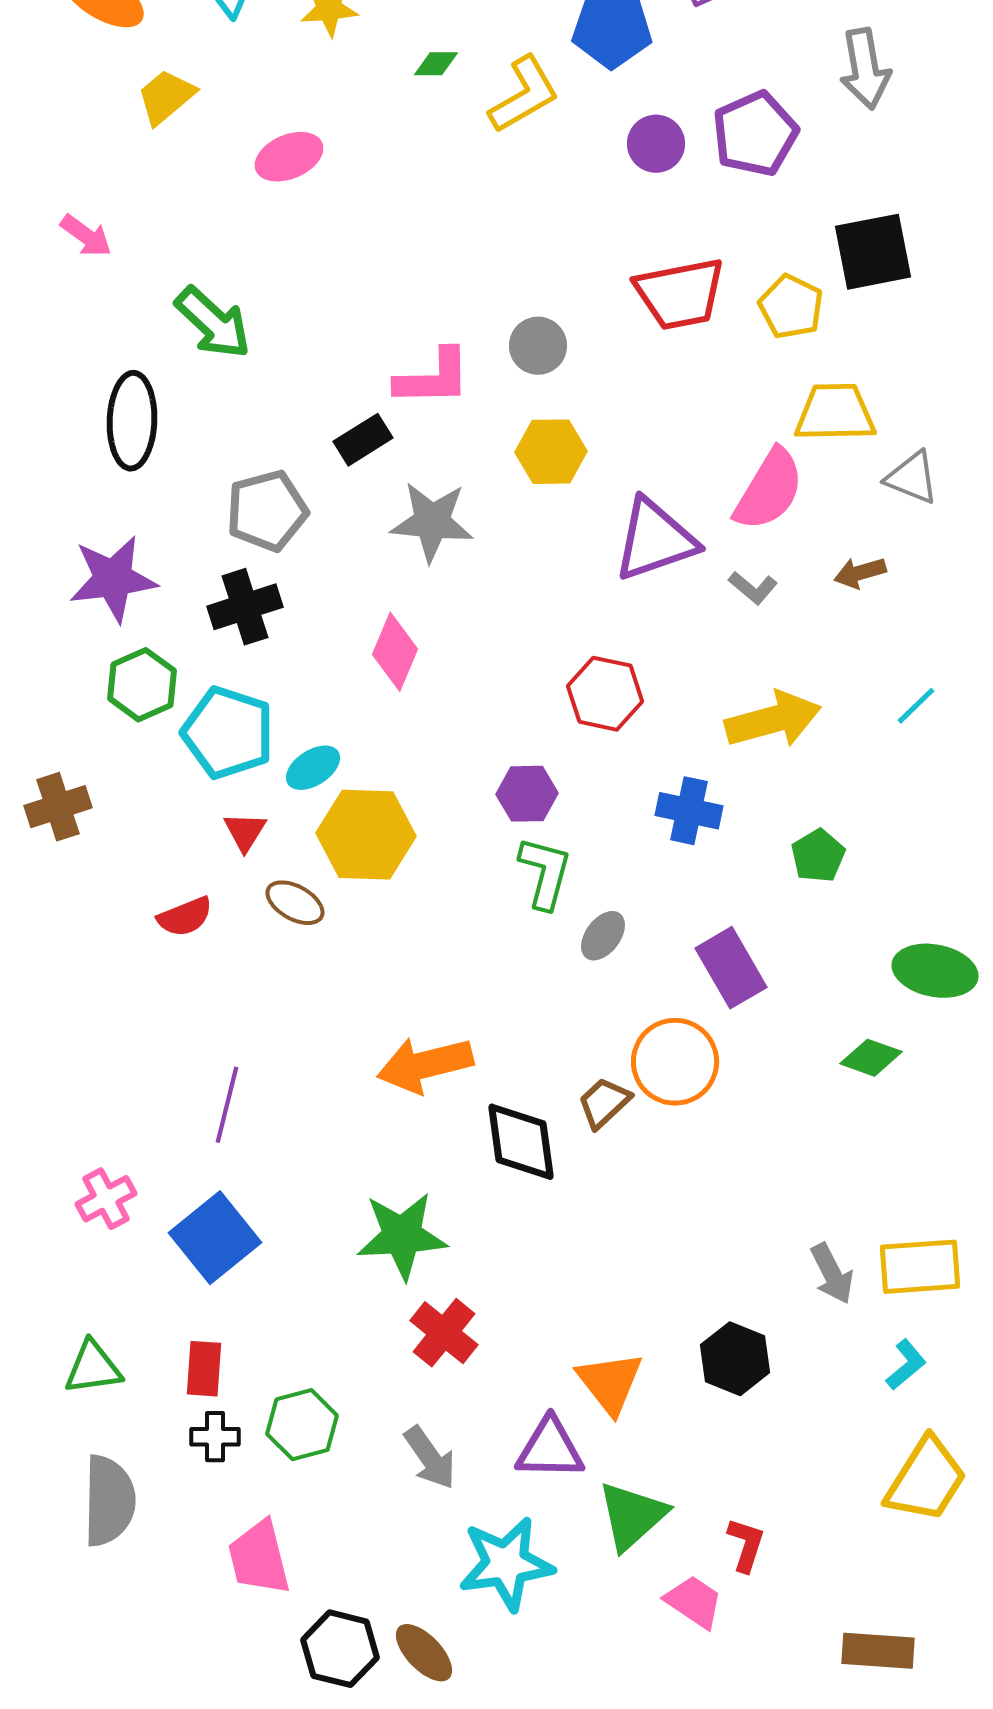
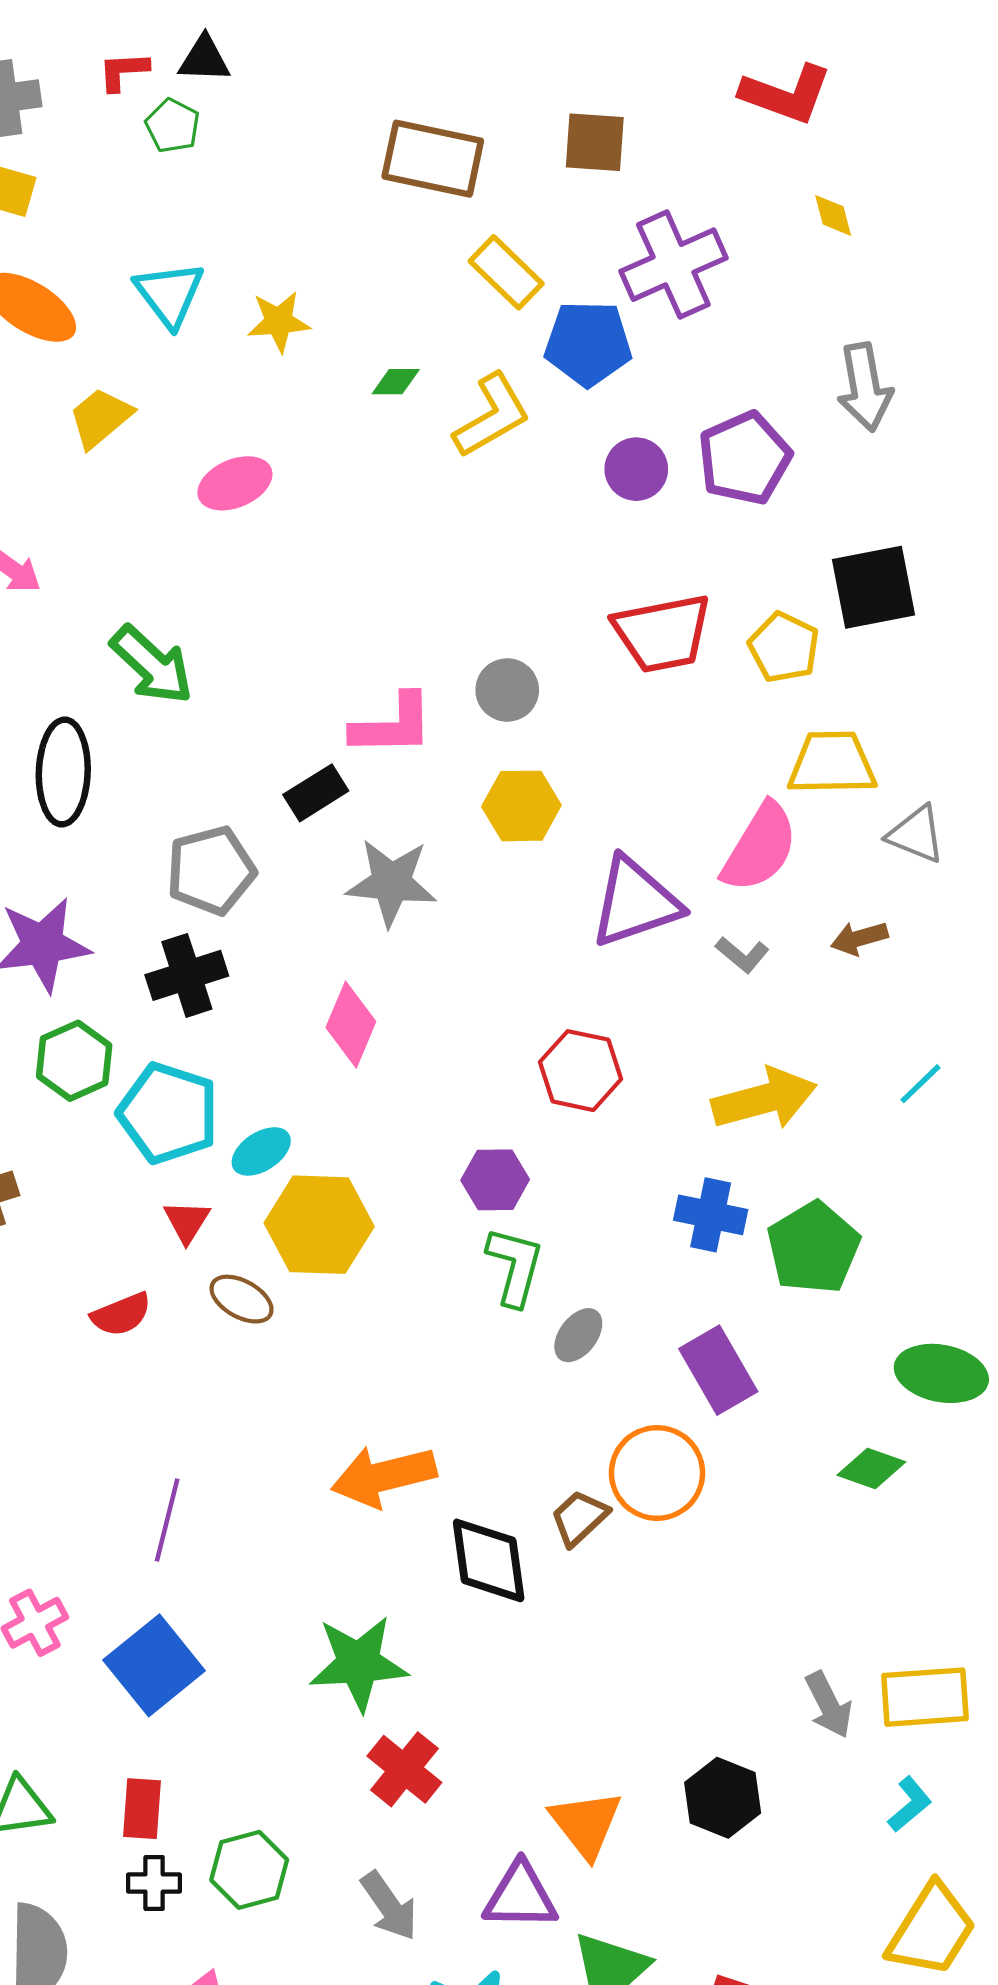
blue cross: (689, 811) -> (711, 1215), moved
green pentagon: (818, 856) -> (813, 1248), size x1.6

